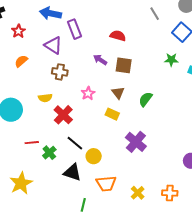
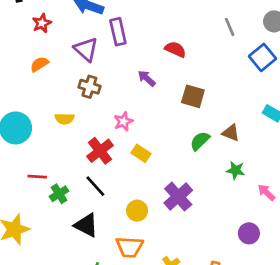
green star: (171, 60) -> (236, 170), moved
brown square: (124, 65) -> (193, 96), moved
brown triangle: (118, 93) -> (231, 133), moved, turned -40
yellow rectangle: (112, 114) -> (141, 153), moved
red cross: (63, 115) -> (100, 151), moved
yellow circle: (94, 156) -> (137, 211), moved

